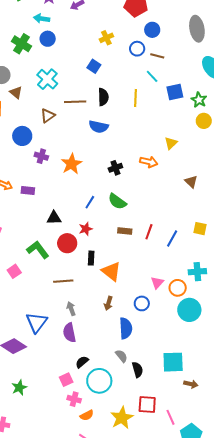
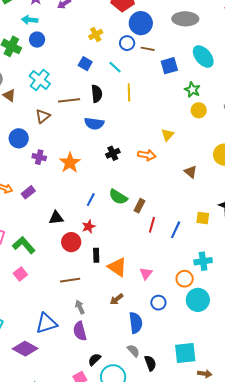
gray ellipse: (197, 29) -> (185, 19), turned -75
blue circle: (152, 30) -> (141, 23), size x1.5
cyan line: (152, 76) -> (115, 67), moved
blue square: (175, 92) -> (169, 66), moved
black cross: (115, 168) -> (113, 153), moved
purple rectangle: (28, 190) -> (28, 192), turned -40
brown rectangle: (125, 231) -> (139, 206), moved, turned -64
green L-shape: (38, 250) -> (24, 245), moved
pink triangle: (157, 283) -> (146, 273), moved
brown arrow: (108, 303) -> (117, 299), turned 40
blue circle: (142, 303) -> (158, 303), moved
blue triangle: (37, 322) -> (46, 323), turned 40

